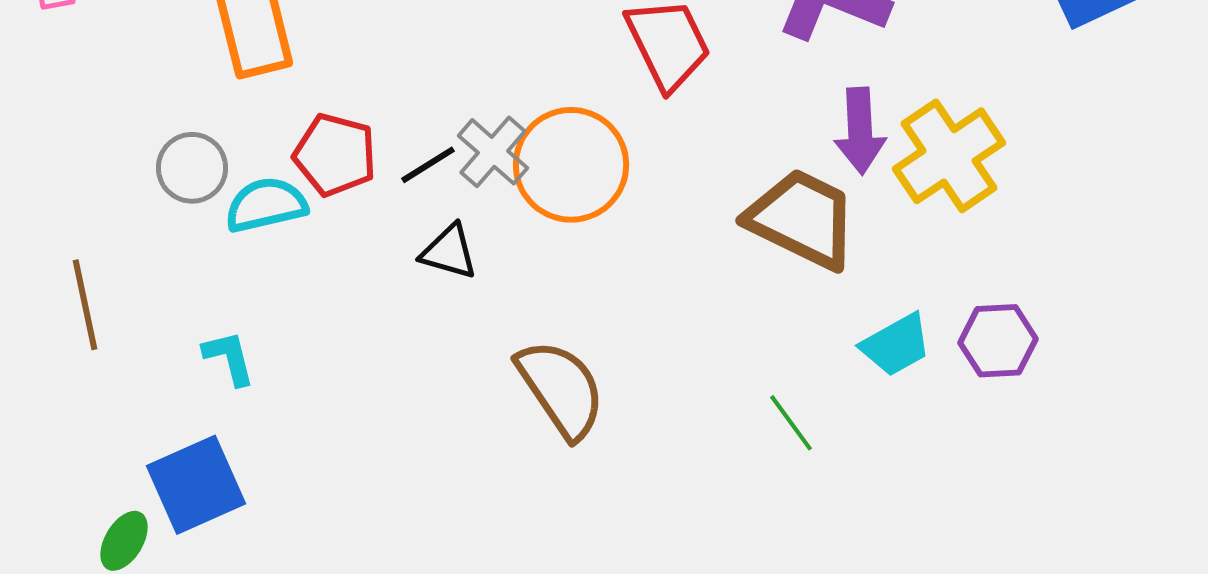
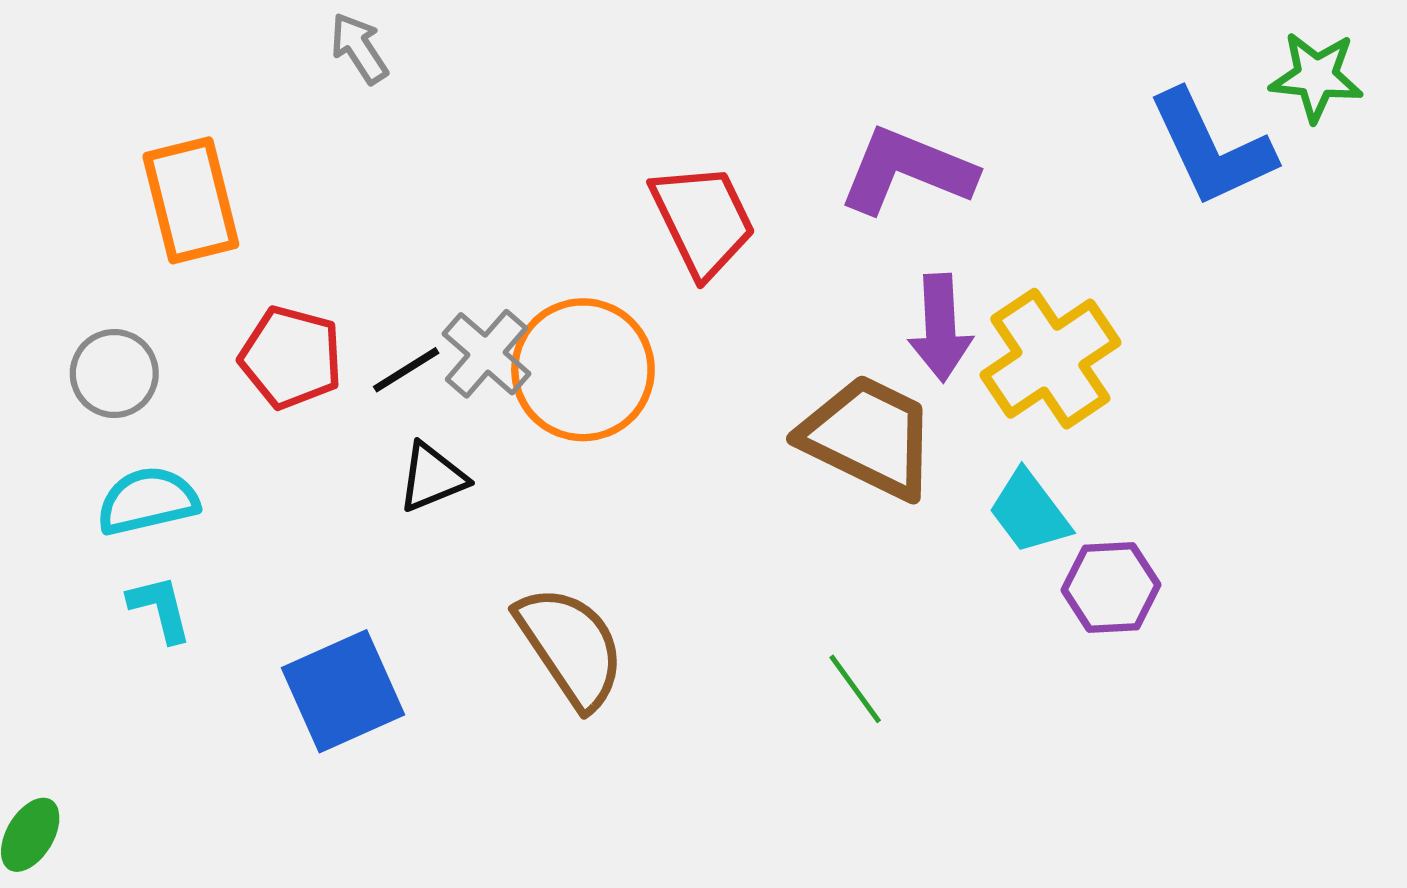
cyan semicircle: (266, 205) -> (148, 501), moved
black triangle: (449, 252) -> (432, 477), turned -38
cyan trapezoid: (896, 345) -> (1029, 512), moved, turned 82
blue square: (196, 485) -> (343, 691), moved

